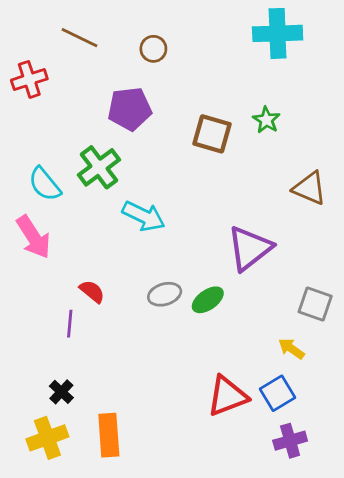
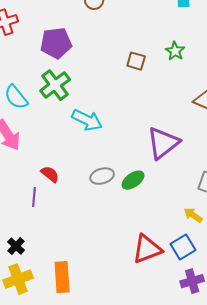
purple pentagon: (130, 109) -> (56, 43), moved
brown square: (212, 134) -> (136, 61), size x0.7
black cross: (61, 392) -> (16, 246), moved

